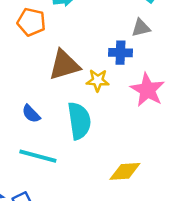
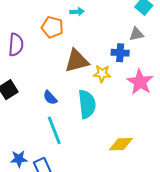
cyan line: (38, 156) -> (54, 130), turned 52

